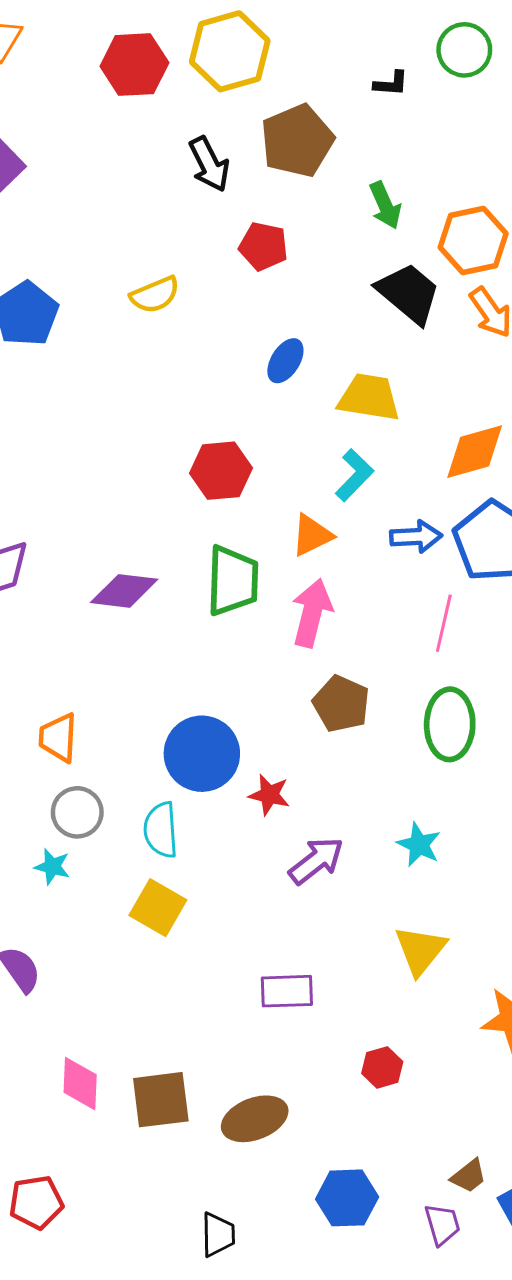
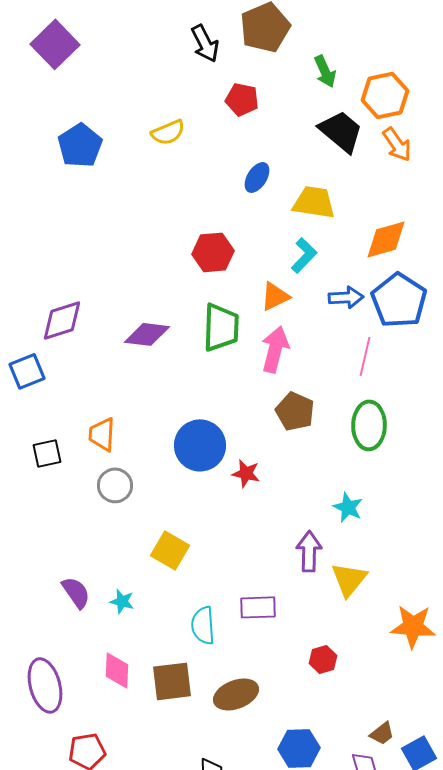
cyan semicircle: (161, 830) -> (203, 625), moved
purple arrow: (316, 861) -> (309, 551), moved, turned -51
cyan star: (52, 867) -> (122, 601), moved

